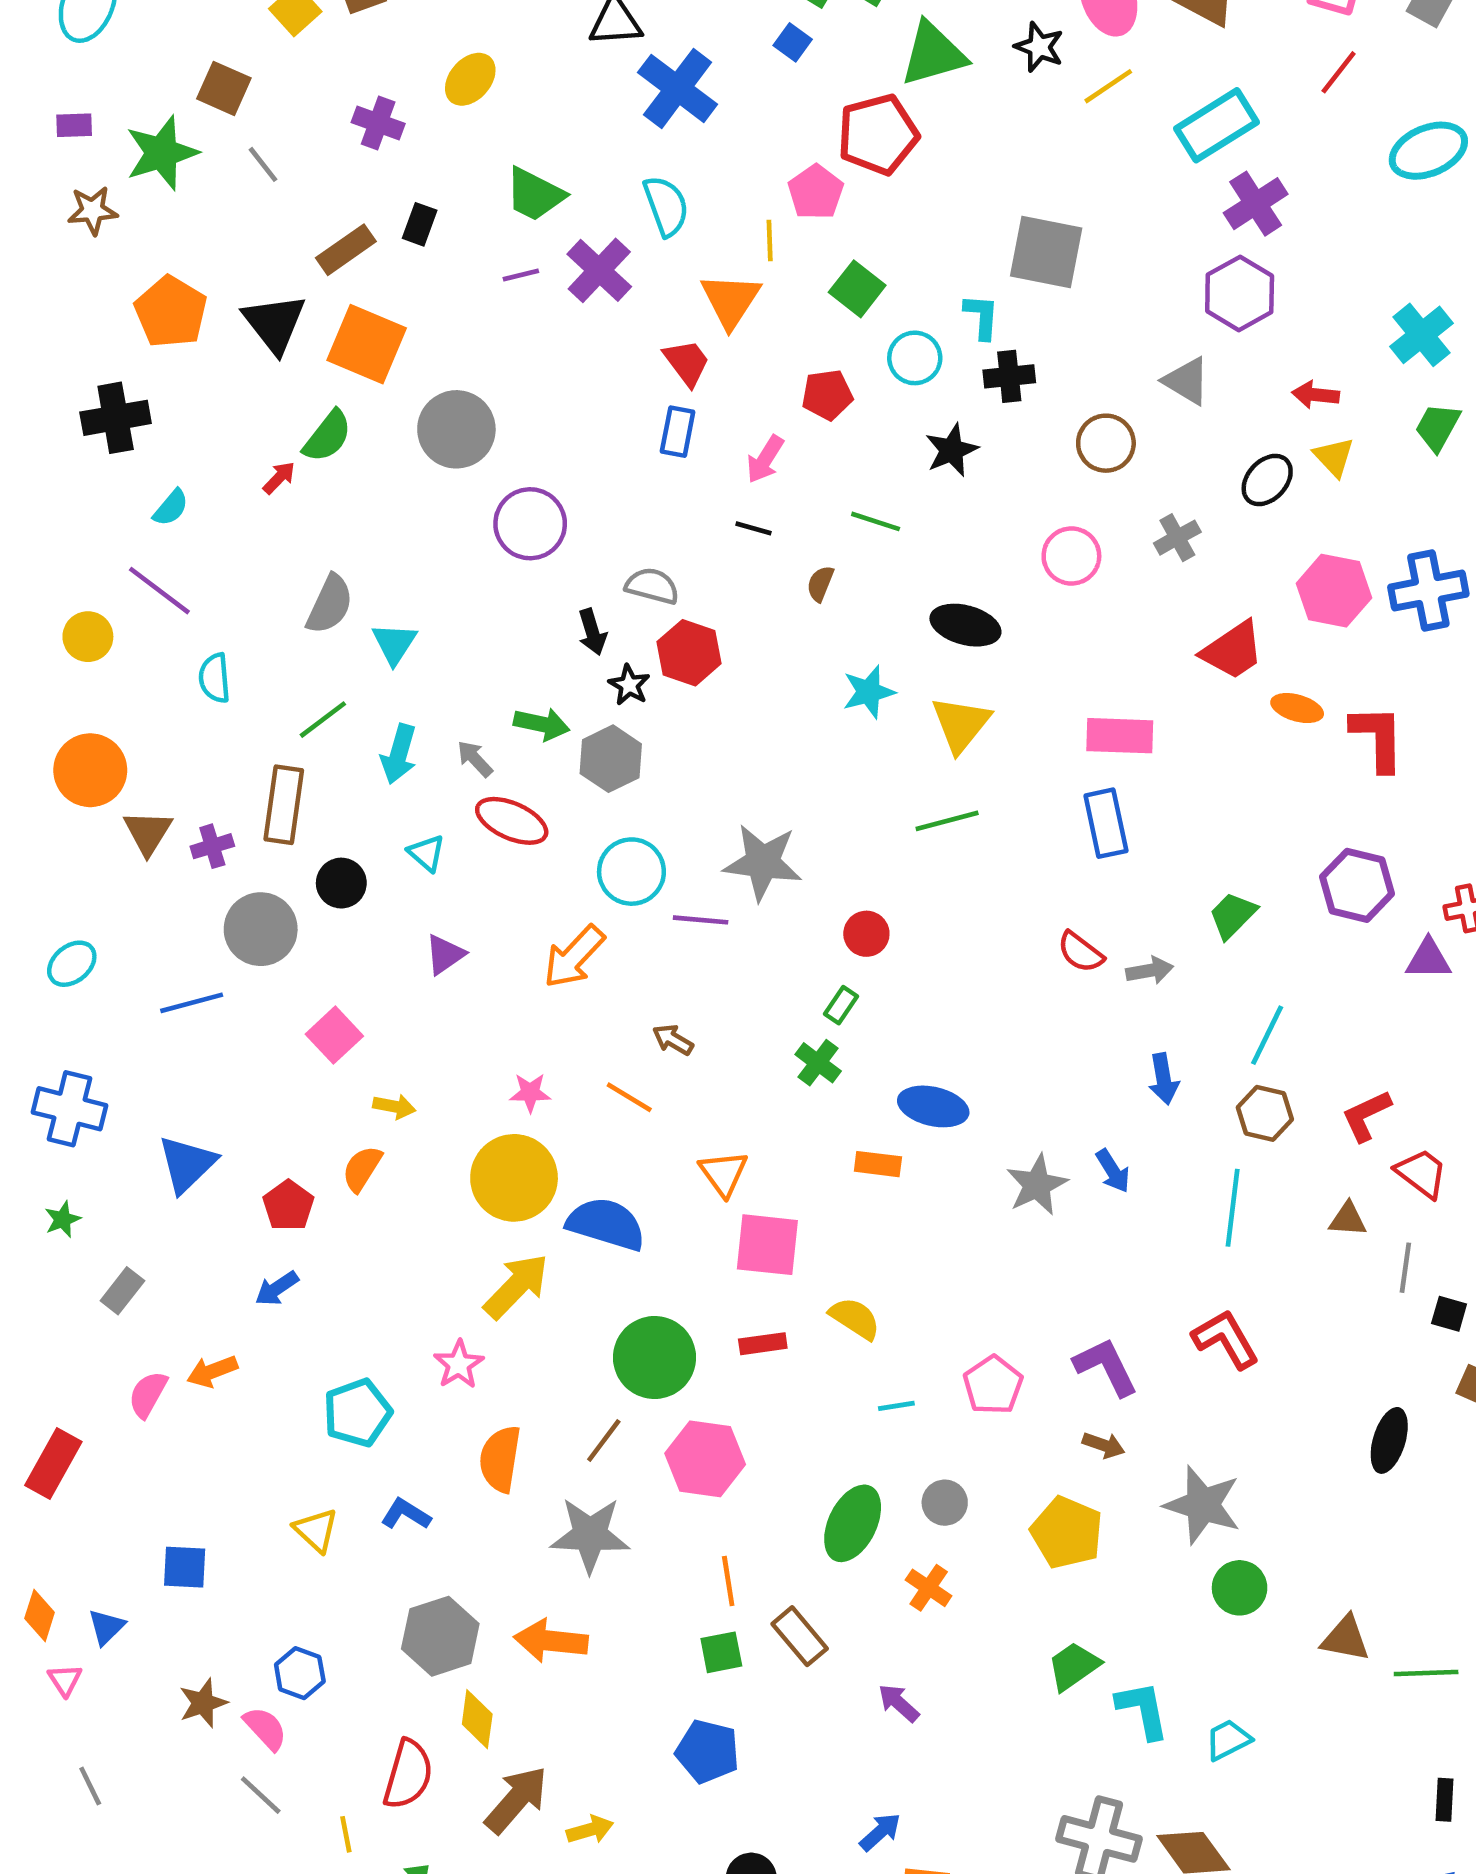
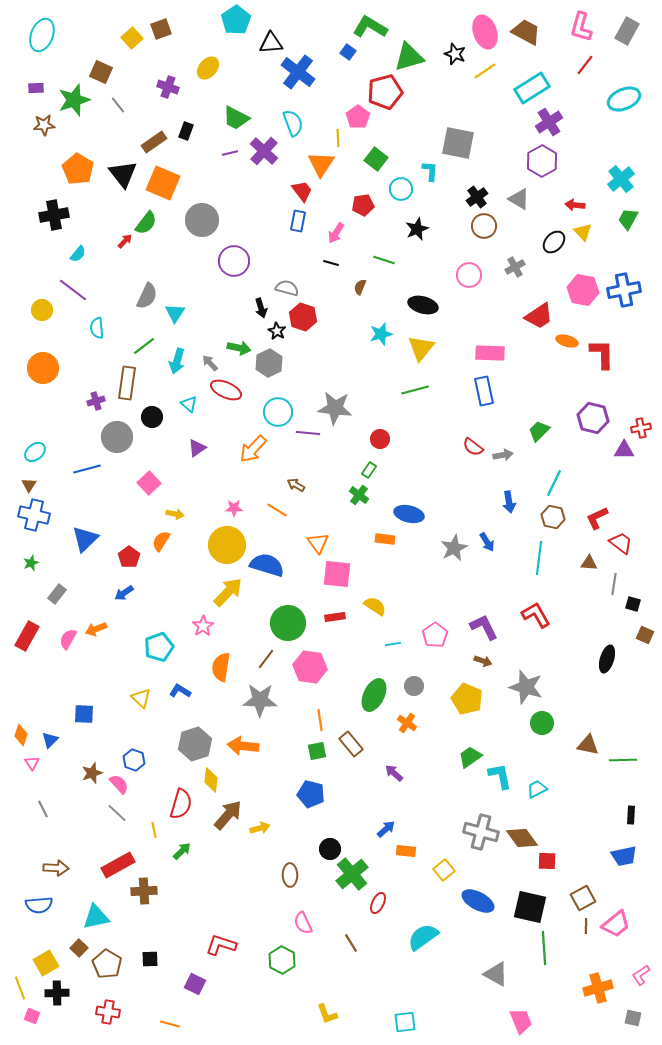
black cross: (1009, 376) -> (477, 197), moved, turned -30
brown triangle: (148, 832) -> (29, 485), moved, size x0.7
red rectangle: (53, 1463) -> (27, 636), moved

